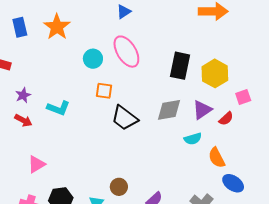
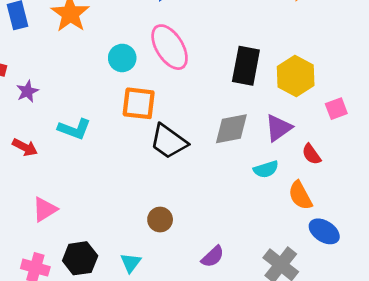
orange square: (104, 91) -> (139, 103), size x1.4
purple star: (23, 95) -> (27, 91), moved
red semicircle: (226, 119) -> (311, 154), moved, turned 98
brown circle: (119, 187) -> (160, 220), moved

